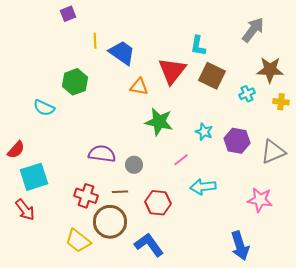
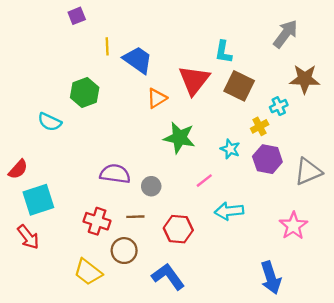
orange triangle: (139, 87) -> (157, 98), turned -42
yellow cross: (281, 102) -> (260, 126), moved, turned -35
pink star: (260, 200) -> (293, 226), turned 30
brown circle: (110, 222) -> (124, 251), size x0.7

